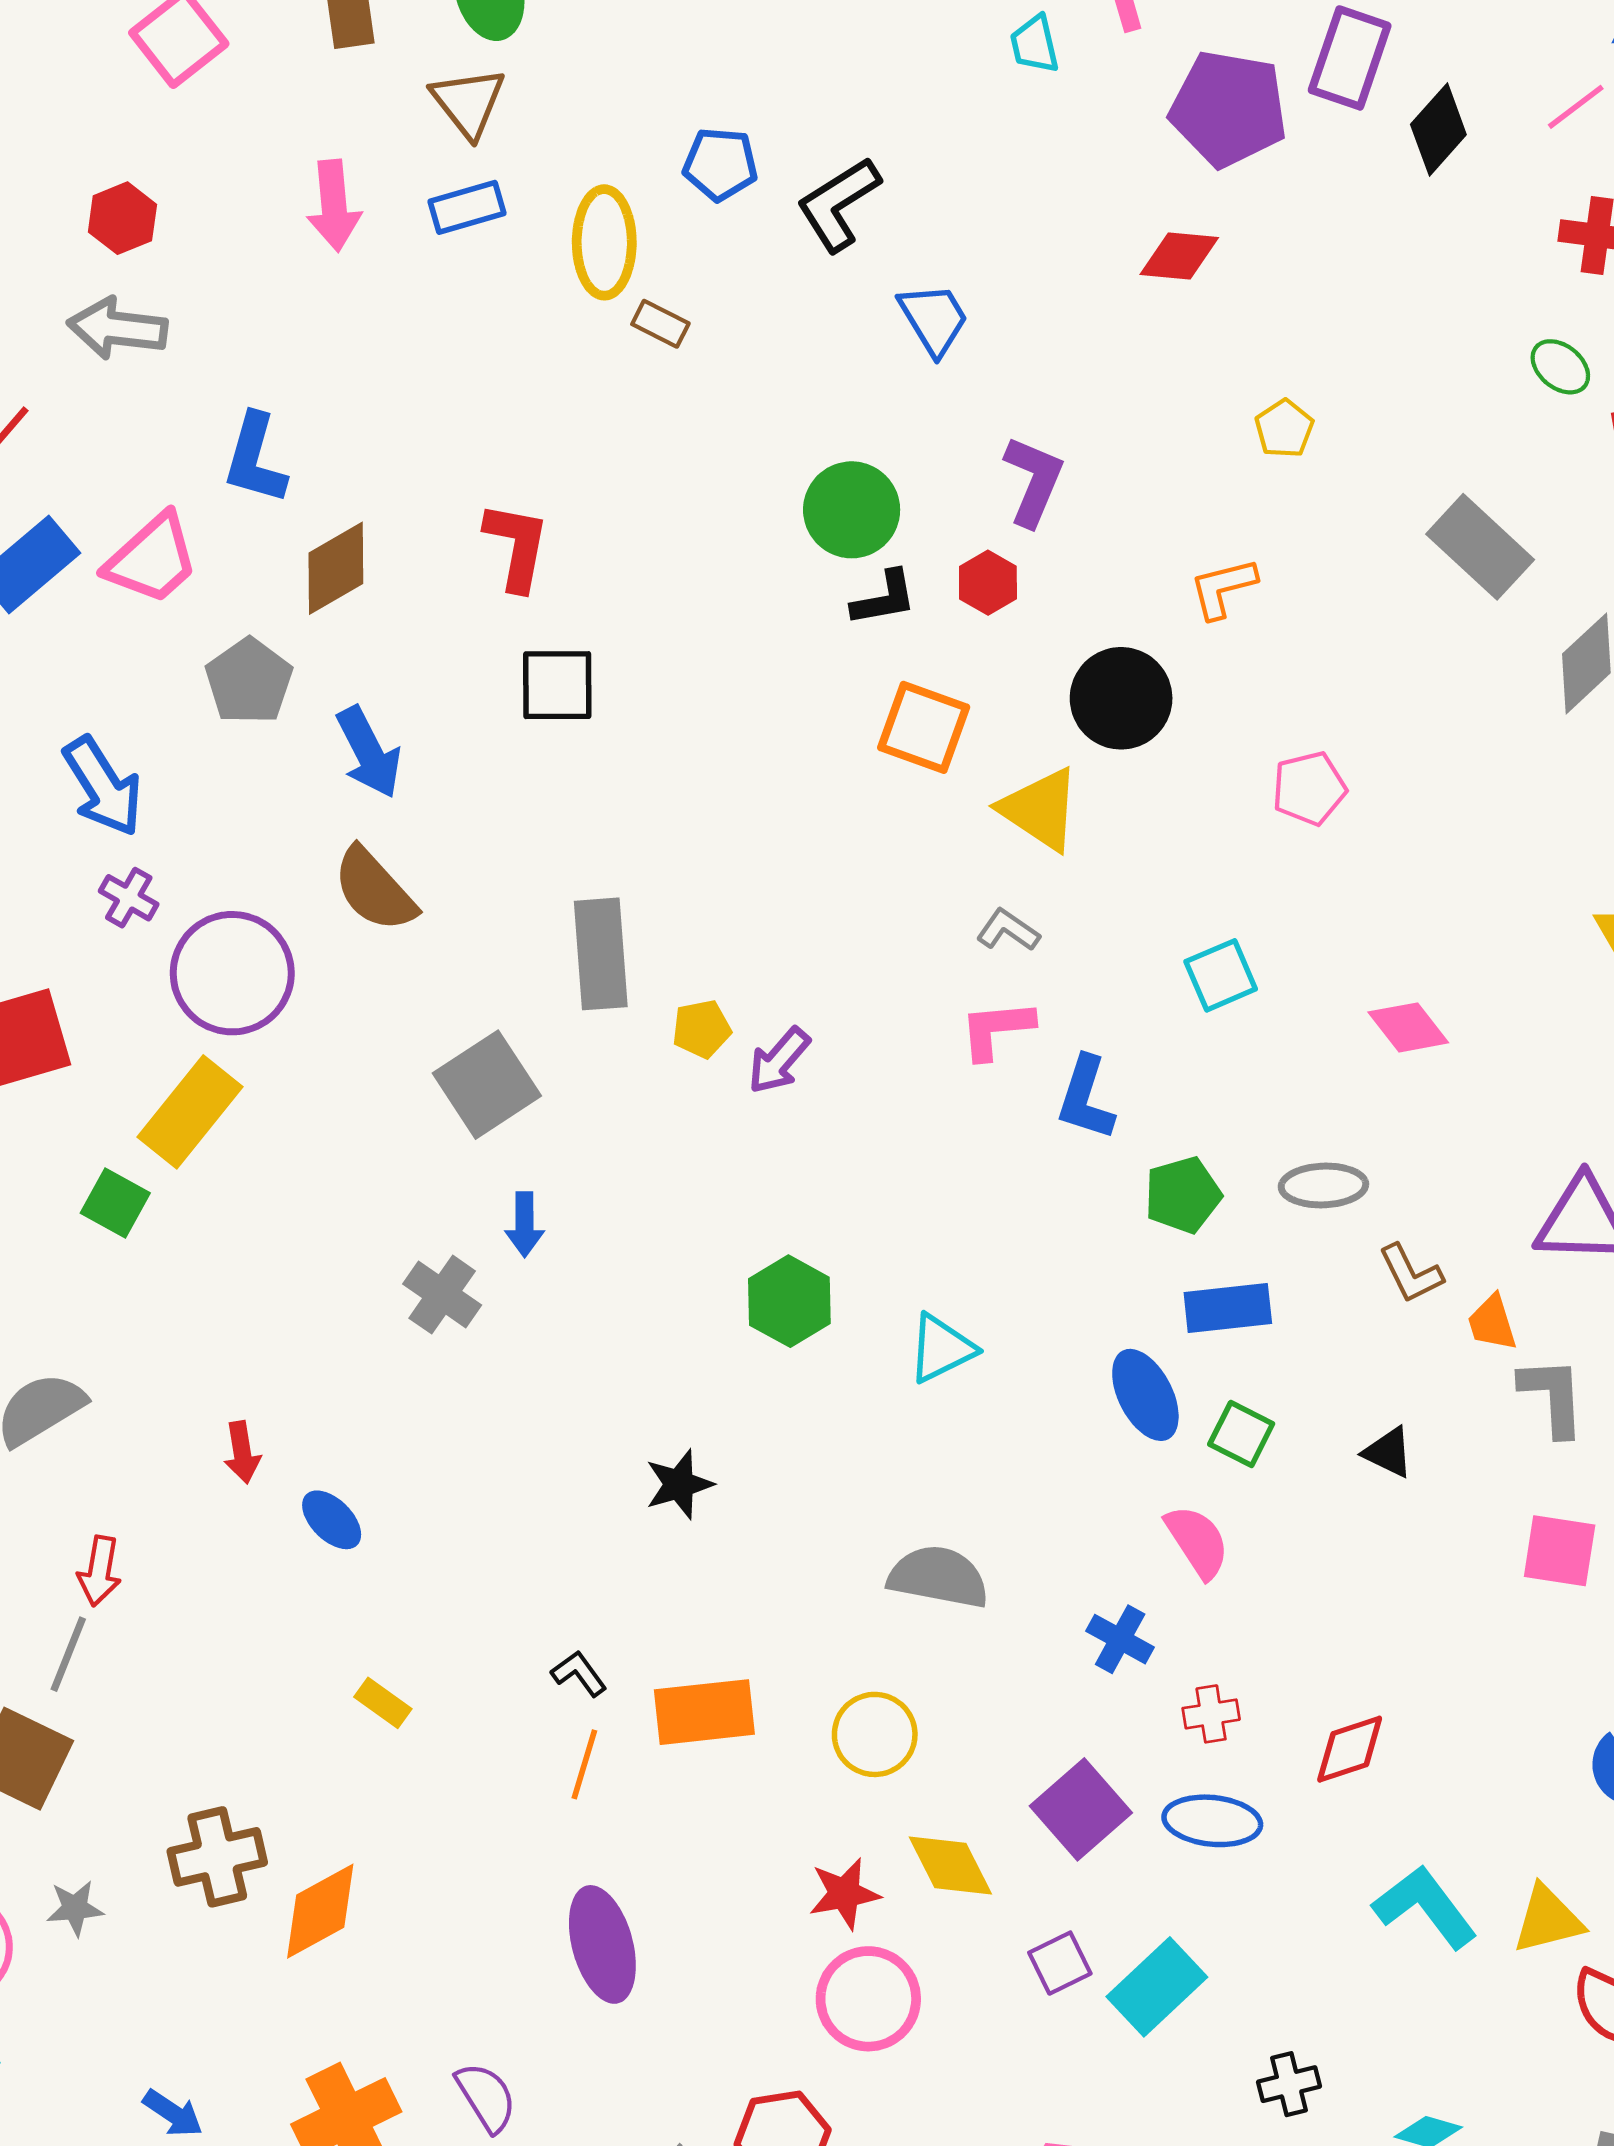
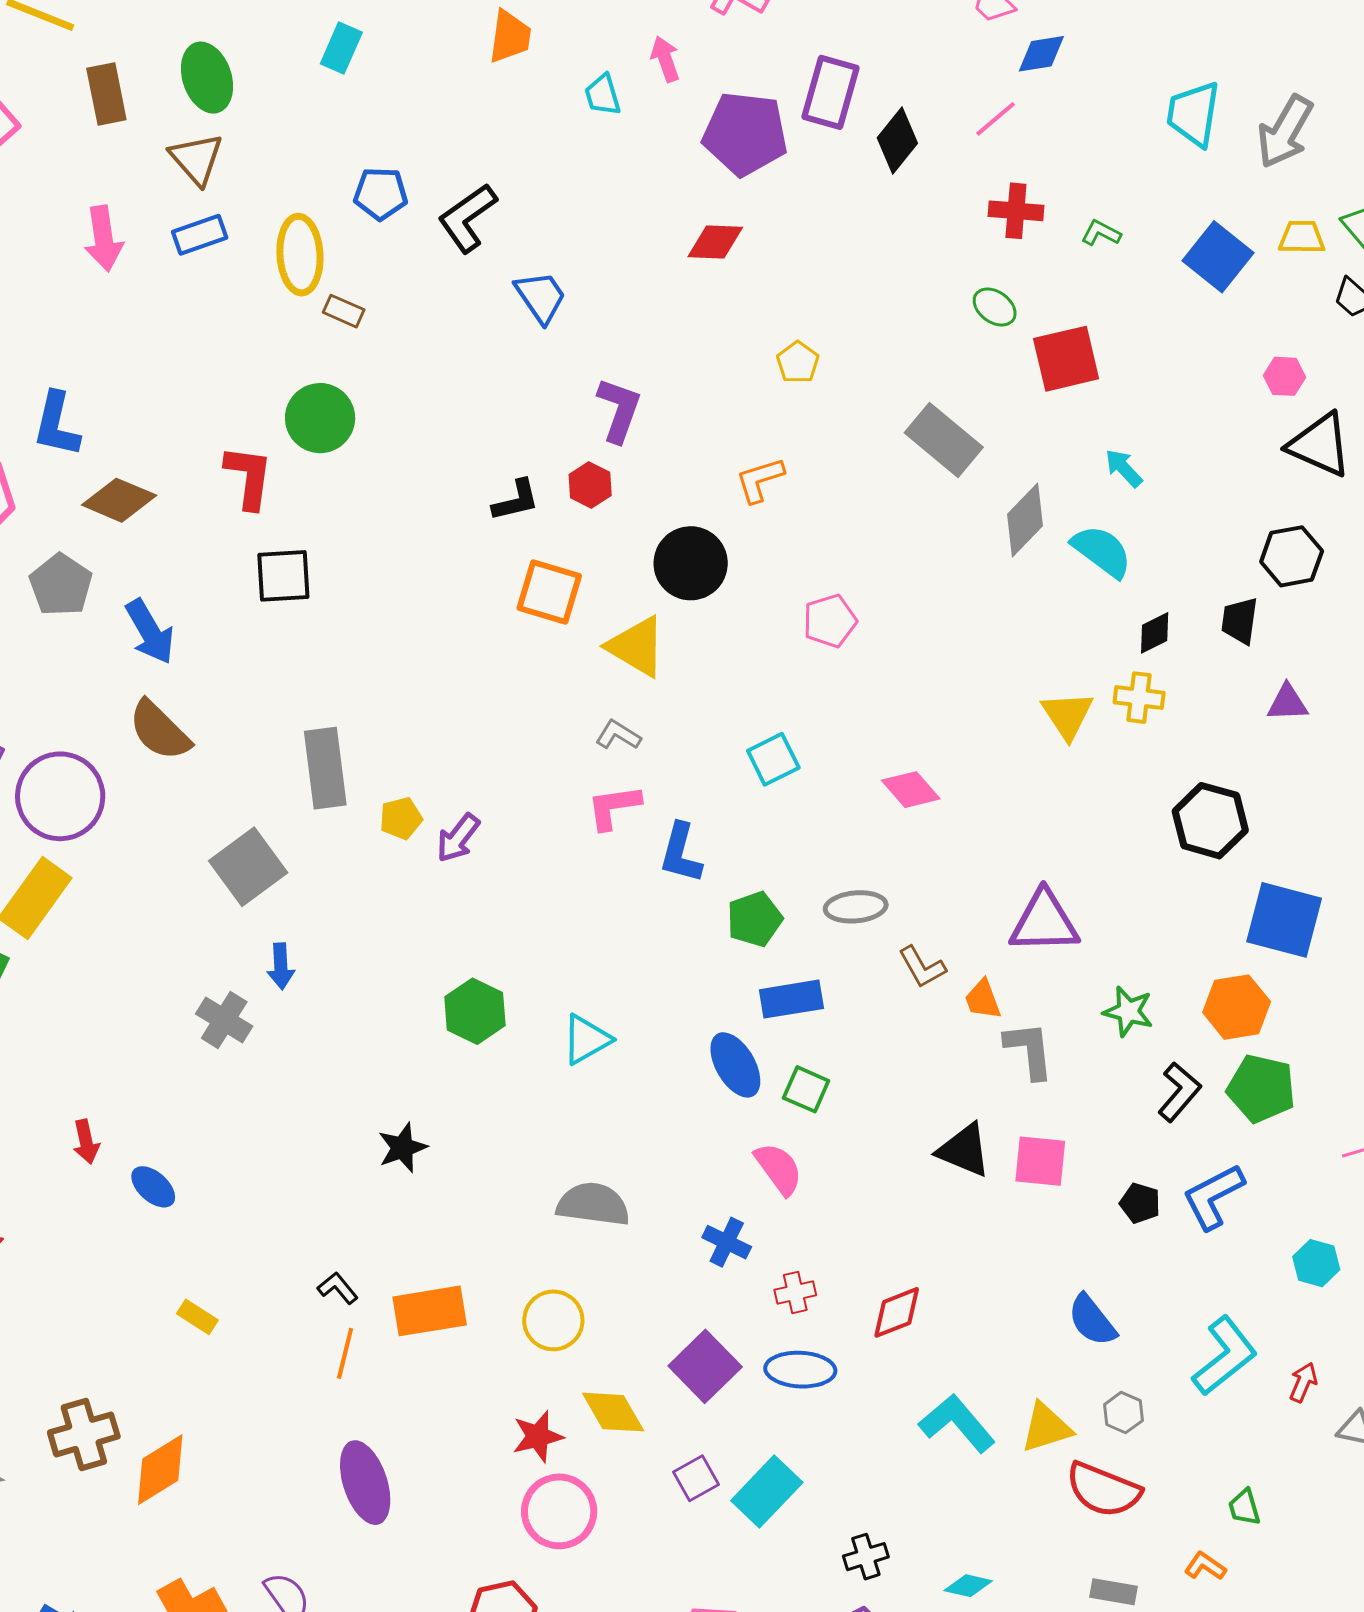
green circle: (852, 510) -> (320, 418), moved
brown diamond: (336, 568) -> (119, 500), turned 56
black triangle: (1388, 1452) -> (964, 1150), moved, size x1.5

